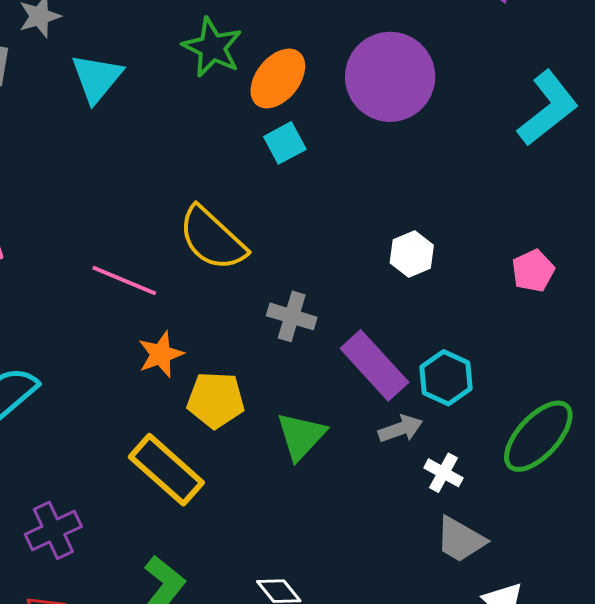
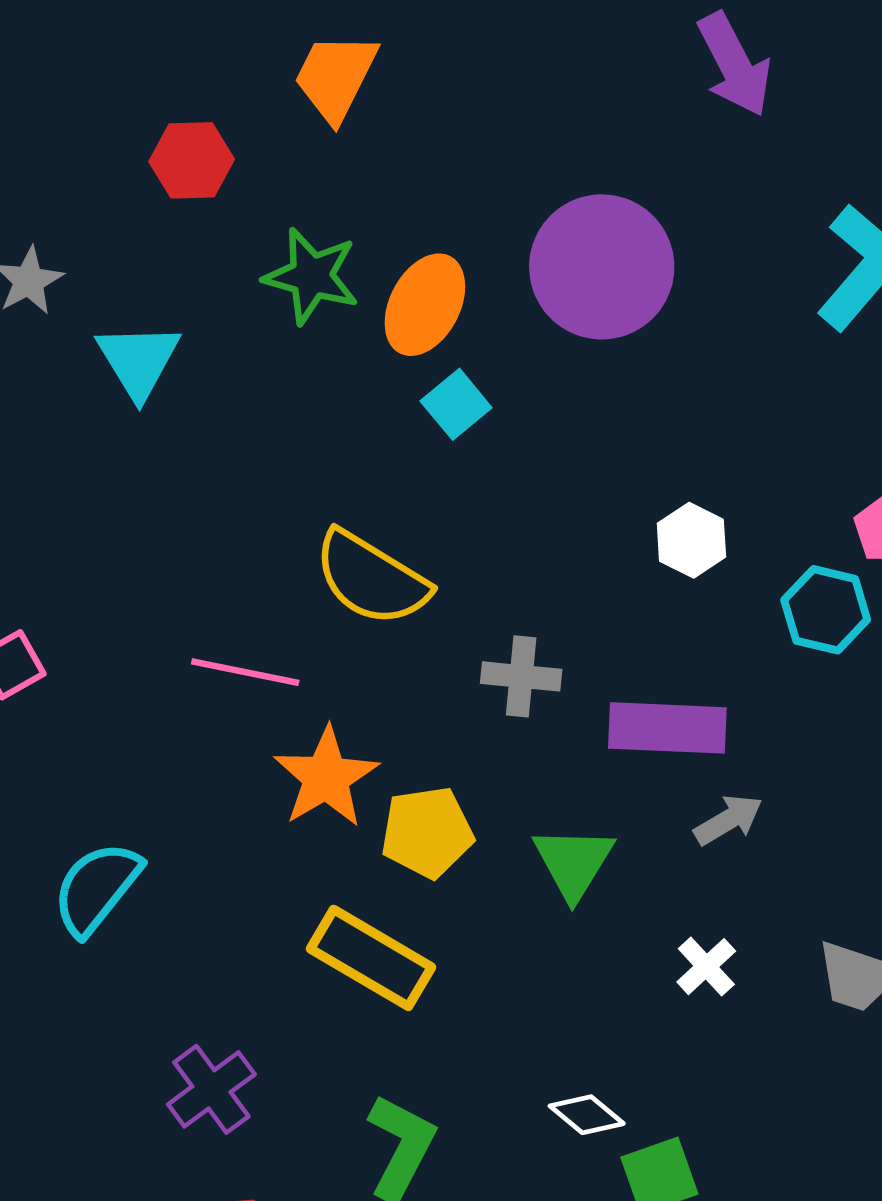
orange star: (161, 354) -> (326, 777), size x1.4
purple rectangle: (374, 365) -> (667, 728), turned -34
cyan hexagon: (446, 378) -> (826, 610), moved
white cross: (443, 473) -> (706, 967), moved, turned 30

